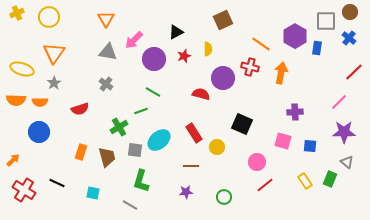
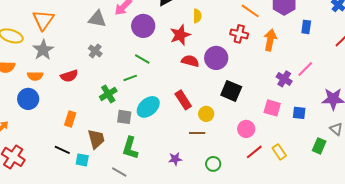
blue rectangle: (317, 48) -> (306, 27), moved
red star: (184, 56) -> (180, 35), moved, size x1.5
purple circle: (223, 78) -> (216, 58), moved
gray star: (54, 83) -> (43, 50), size x1.5
orange semicircle: (40, 102) -> (35, 76), moved
pink line: (339, 102) -> (305, 69), moved
purple cross: (295, 112) -> (284, 79), turned 35
brown trapezoid: (107, 157) -> (96, 139), moved
brown line: (191, 166) -> (197, 133), moved
yellow rectangle: (305, 181) -> (279, 152), moved
black line: (57, 183) -> (62, 150), moved

